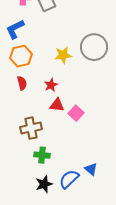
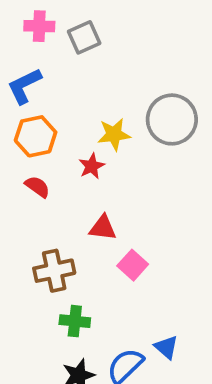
red semicircle: (22, 83) -> (37, 187), turned -40
red star: (51, 85) -> (92, 166), moved
pink square: (76, 113) -> (133, 265), moved

